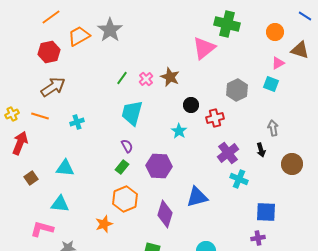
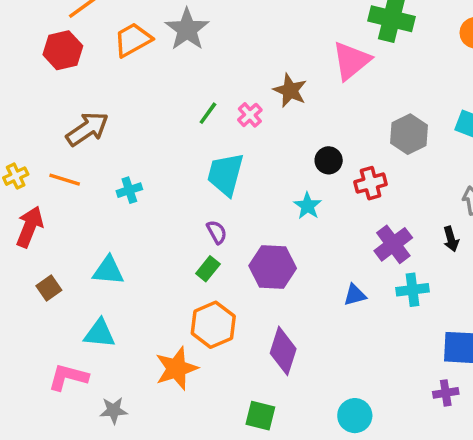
red hexagon: (49, 52) -> (63, 50), moved
brown star: (170, 77) -> (290, 90), moved
cyan cross: (239, 179) -> (412, 290), turned -30
blue triangle: (197, 197) -> (355, 295), moved, size x0.6
orange star: (104, 224) -> (176, 368), size x1.4

